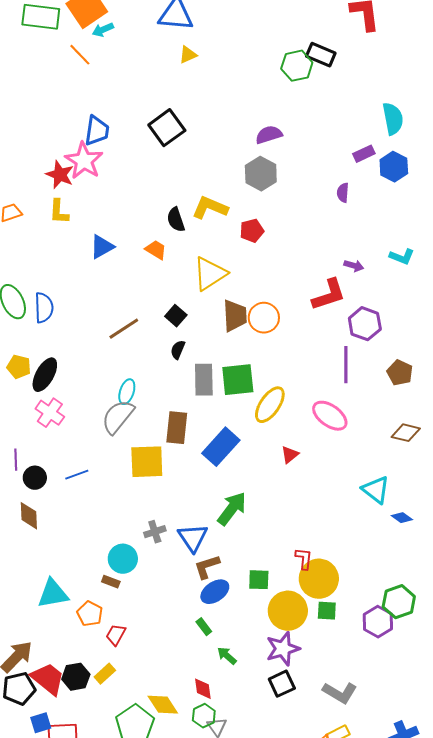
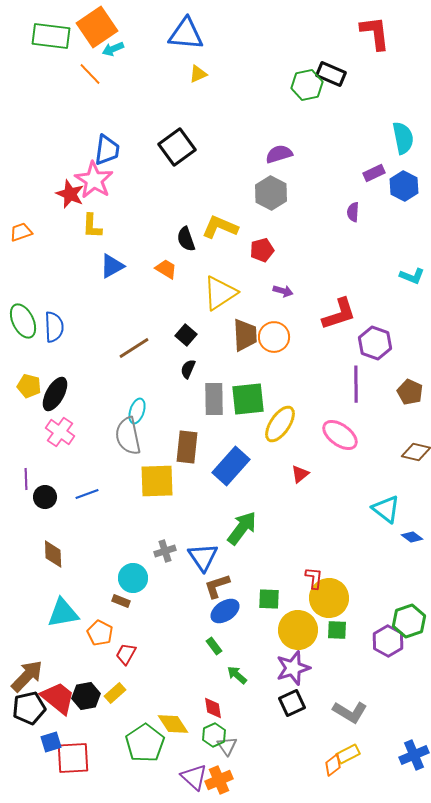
yellow L-shape: (59, 212) -> (92, 226), moved
purple arrow: (354, 266) -> (283, 291), moved
gray semicircle: (118, 417) -> (128, 436), turned -51
brown diamond: (29, 516) -> (53, 554), moved

